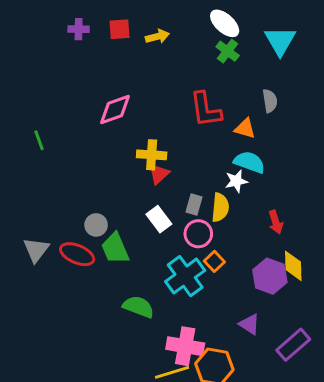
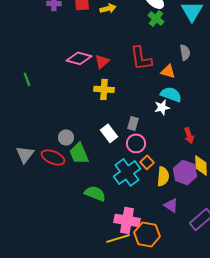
pink diamond: (115, 110) -> (79, 58), turned 35
red triangle: (159, 174) -> (102, 61), moved
yellow semicircle: (220, 207) -> (163, 176), moved

